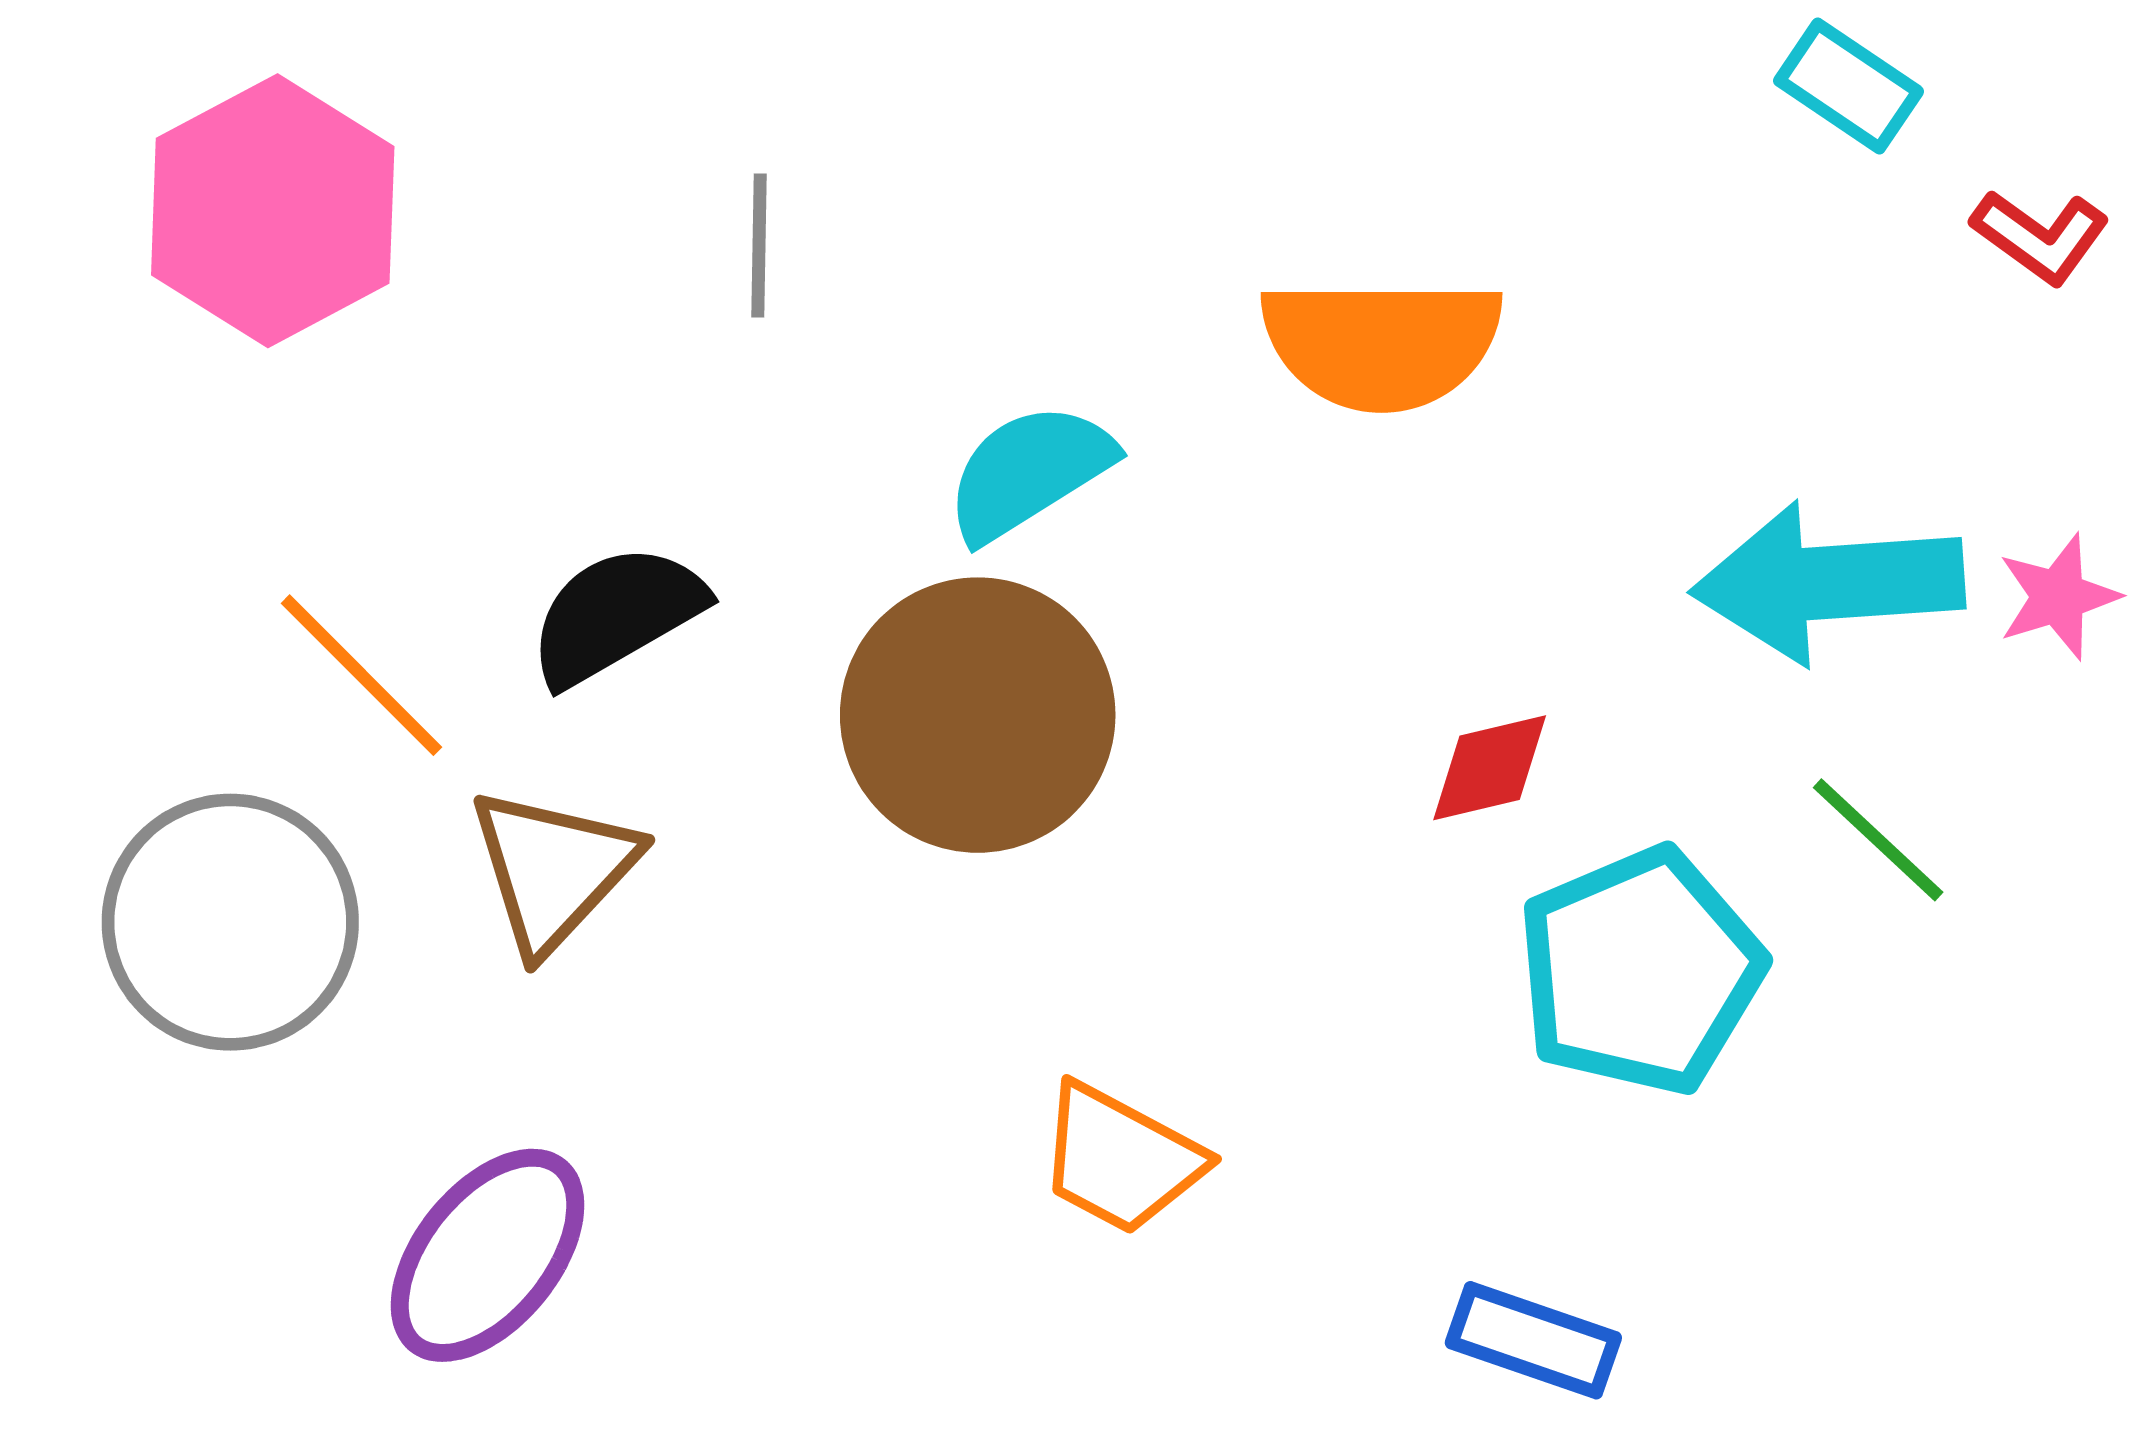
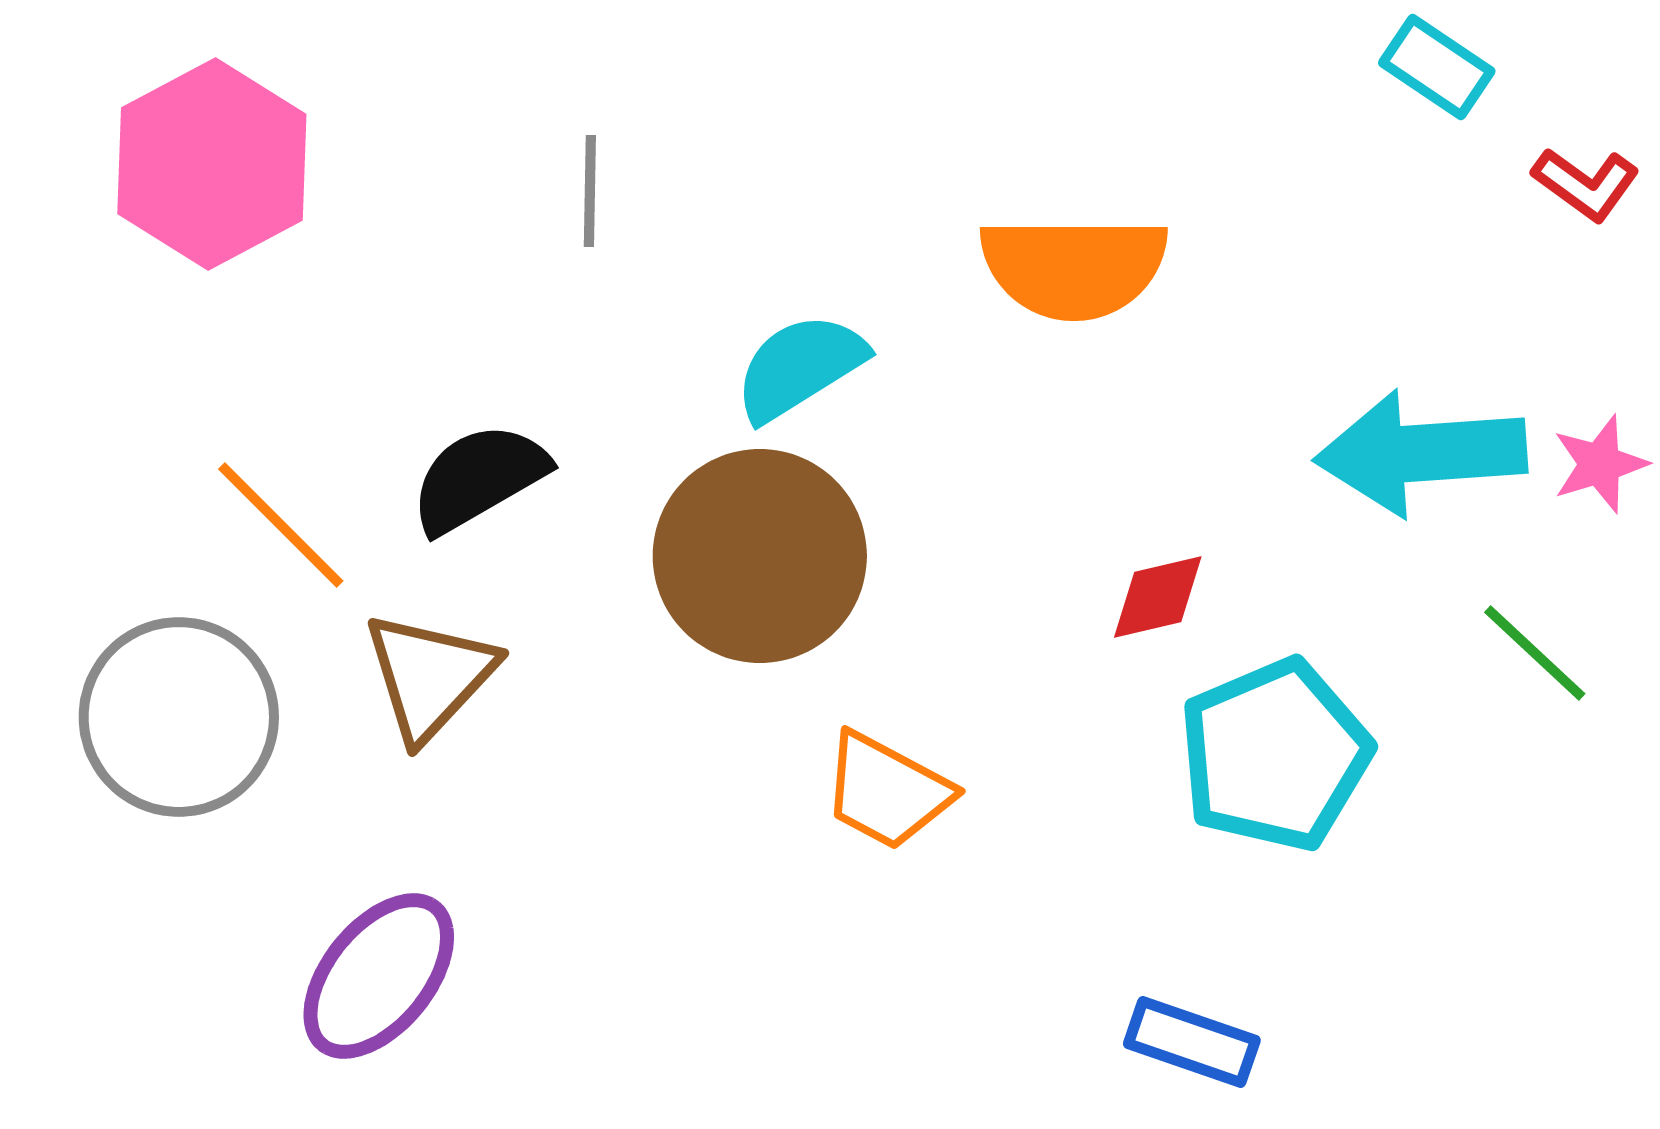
green line: (1878, 840) -> (1535, 653), moved
orange trapezoid: (1120, 1159) -> (887, 791), moved

